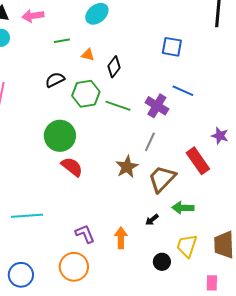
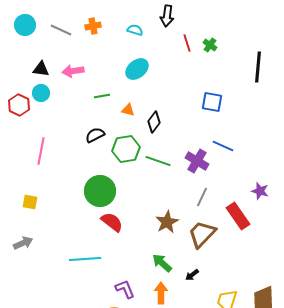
gray line: (150, 142) -> (202, 197), moved
green arrow: (183, 208) -> (162, 263), moved, turned 40
cyan line: (27, 216) -> (85, 259), moved

